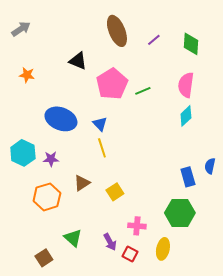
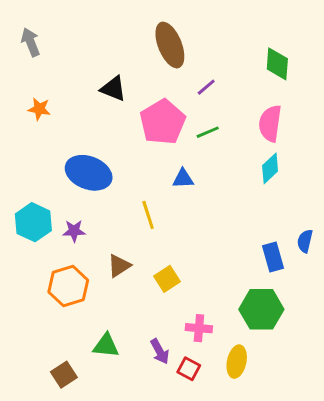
gray arrow: (21, 29) -> (30, 42), turned -78
purple line: (154, 40) -> (206, 87), moved
blue triangle: (100, 124) -> (183, 179), moved, turned -49
green triangle: (73, 238) -> (106, 346), turned -36

